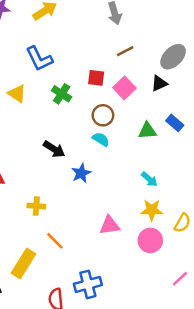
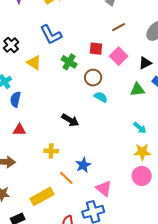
black triangle: (159, 83) -> (145, 63), moved
brown circle: (103, 115) -> (93, 78), moved
black arrow: (54, 149) -> (70, 120), moved
blue star: (81, 173) -> (83, 165), moved
pink triangle: (110, 225) -> (104, 188), moved, turned 48
yellow rectangle: (24, 263) -> (42, 196), turned 30

